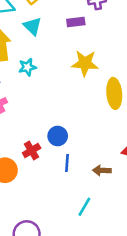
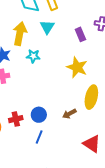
purple rectangle: (76, 22) -> (80, 34), turned 56
brown arrow: (102, 170) -> (69, 114), moved, turned -48

